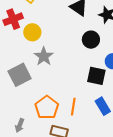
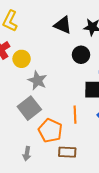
gray square: (20, 75) -> (29, 108), moved
orange line: (73, 107) -> (75, 115), moved

